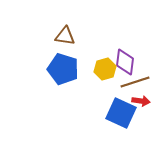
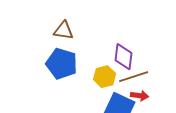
yellow hexagon: (105, 69) -> (105, 77), moved

